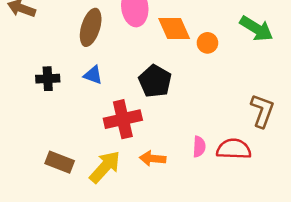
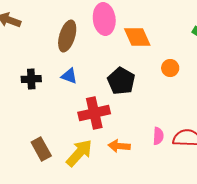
orange circle: (207, 43) -> (170, 68), moved
brown rectangle: (60, 162) -> (41, 149), turned 40

